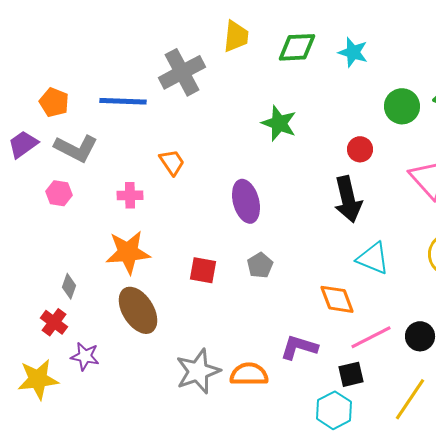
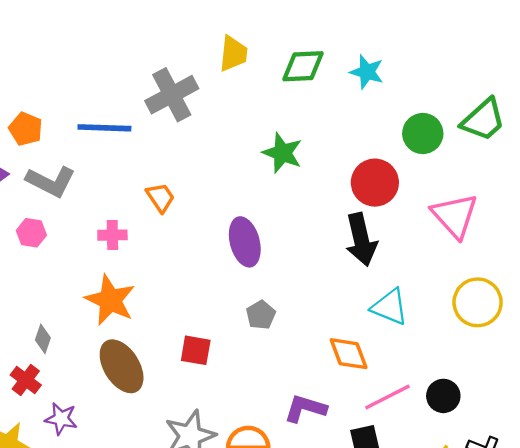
red circle: (360, 149) -> (375, 183), size x1.6
orange star: (128, 252) -> (110, 300), turned 30
red square: (203, 270) -> (196, 350), moved

